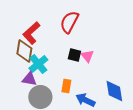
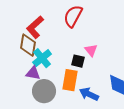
black square: (74, 55) -> (78, 61), moved
orange rectangle: (66, 86) -> (70, 80), size x1.5

